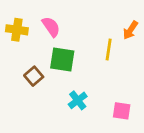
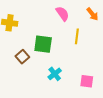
pink semicircle: (51, 27) -> (62, 14), moved
orange arrow: (130, 30) -> (92, 14), moved, turned -72

